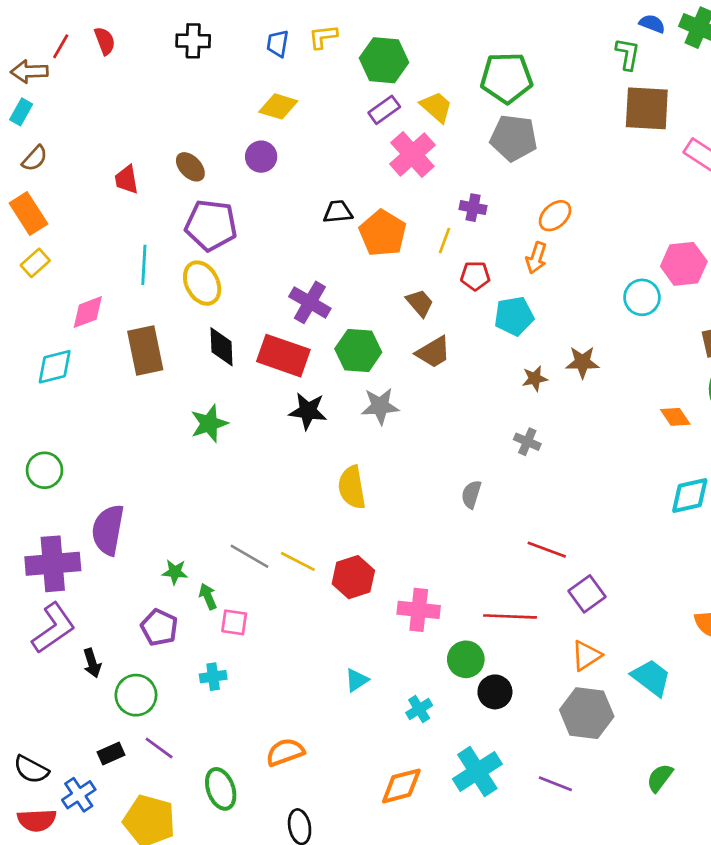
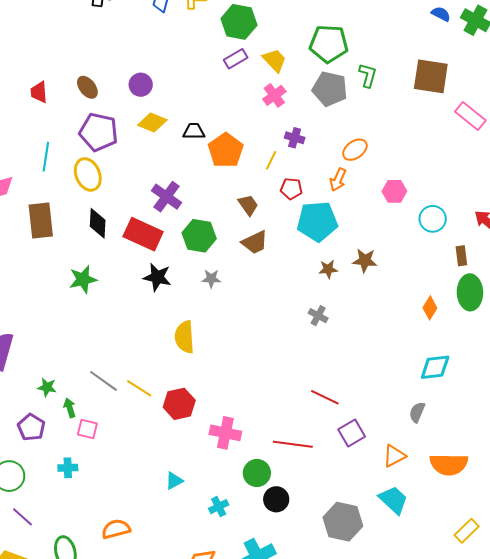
green L-shape: (628, 54) -> (368, 75), moved
yellow diamond: (278, 106) -> (152, 123), moved
pink cross: (412, 155) -> (274, 95), moved, size x0.7
pink hexagon: (684, 264) -> (394, 191), moved, size x0.7
cyan circle: (642, 297) -> (433, 219), moved
cyan pentagon: (514, 316) -> (317, 221), size x1.4
gray star: (380, 406) -> (211, 279), size x0.7
orange diamond: (675, 417) -> (430, 308), turned 60
gray semicircle: (471, 494) -> (417, 412), moved
orange triangle: (586, 656) -> (394, 456), moved

